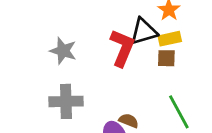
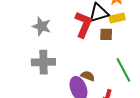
brown square: (166, 58) -> (106, 34), moved

